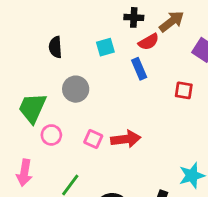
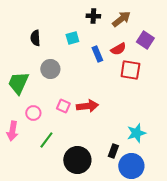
red semicircle: (149, 42) -> (118, 49), moved
red square: (184, 90) -> (130, 70), size x1.5
pink circle: (51, 135) -> (33, 113), moved

